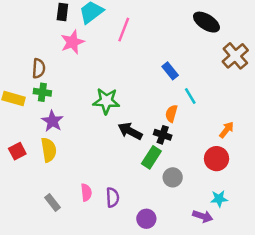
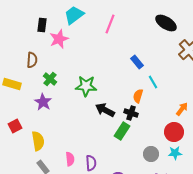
black rectangle: (62, 12) -> (42, 25), moved
pink line: (124, 30) -> (110, 24), moved
green cross: (42, 92) -> (50, 79), moved, turned 32
yellow semicircle: (49, 150) -> (38, 141), moved
gray circle: (173, 177) -> (151, 154), moved
cyan star: (219, 199) -> (175, 153), moved

